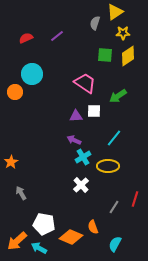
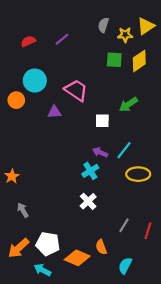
yellow triangle: (115, 12) -> (146, 26), moved
yellow star: (123, 33) -> (125, 35), moved
pink trapezoid: (85, 83) -> (76, 90), moved
purple triangle: (76, 116) -> (54, 112), moved
purple arrow: (74, 140) -> (100, 152), moved
yellow ellipse: (108, 166) -> (138, 174), moved
red line: (135, 199) -> (148, 231), moved
orange arrow: (17, 241) -> (18, 248), moved

